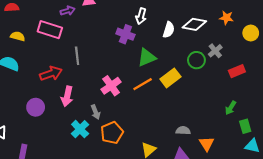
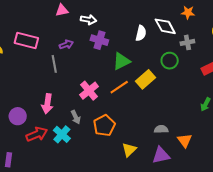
purple arrow: (68, 11) -> (66, 45), moved
white arrow: (141, 16) -> (88, 20), moved, turned -91
orange star: (226, 18) -> (188, 12), moved
white diamond: (194, 24) -> (165, 26), turned 55
gray cross: (215, 51) -> (187, 42), moved, turned 32
red arrow: (51, 74) -> (37, 134), moved
orange pentagon: (112, 133) -> (104, 125), moved

